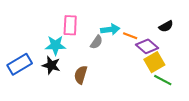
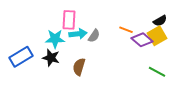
cyan arrow: (110, 29) -> (78, 34), moved
yellow square: (154, 62) -> (157, 36), moved

